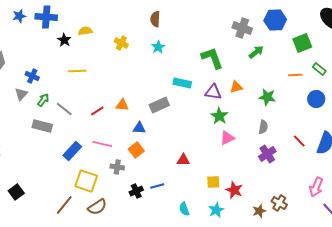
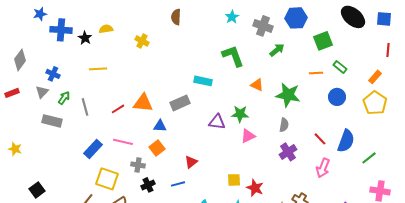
blue cross: (46, 17) -> (61, 30), moved
cyan star: (158, 47) -> (232, 17), moved
orange triangle: (236, 87) -> (257, 85), turned 40
purple triangle: (213, 92) -> (217, 122), moved
green star: (267, 97) -> (288, 95), size x1.4
orange triangle: (122, 105) -> (143, 103), size x1.5
gray line: (64, 109) -> (85, 107), turned 36
green star: (219, 116) -> (240, 114), turned -30
gray rectangle: (42, 126) -> (52, 121), moved
red triangle: (183, 160) -> (191, 162), moved, turned -40
pink arrow: (316, 187) -> (323, 168), moved
black cross: (136, 191) -> (148, 185), moved

